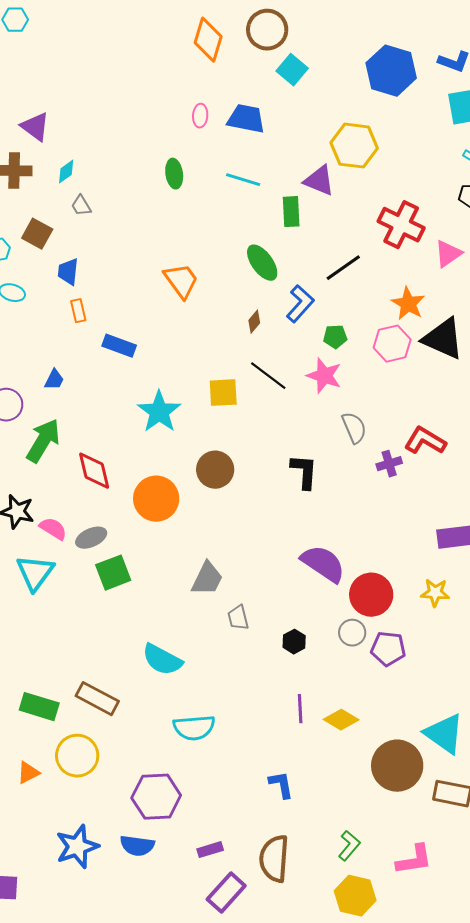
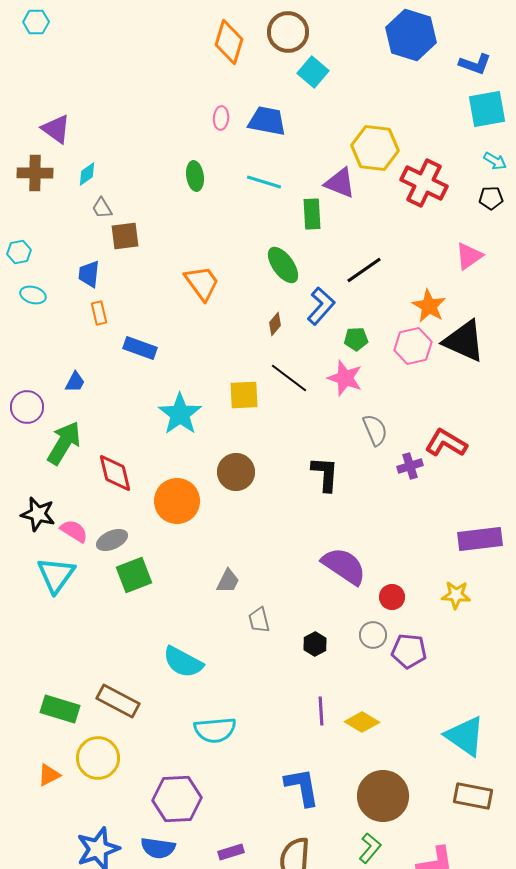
blue hexagon: (391, 71) -> (411, 35), moved
red cross: (401, 225) -> (424, 183), moved
brown square: (37, 234) -> (125, 236), moved, turned -36
gray trapezoid: (207, 579) -> (228, 581), size x0.7
red circle: (371, 595) -> (392, 597), size x0.6
brown circle: (397, 766) -> (383, 796), moved
blue L-shape: (281, 785) -> (302, 787), size x1.4

